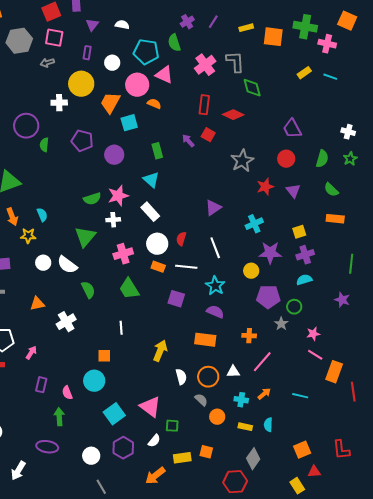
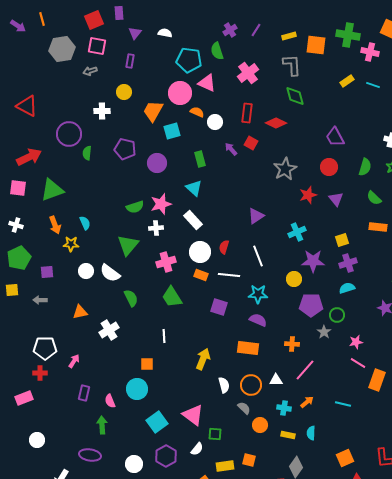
gray L-shape: (235, 62) -> (292, 65), moved
white circle: (112, 63) -> (215, 122), moved
yellow circle: (81, 84) -> (124, 92), size x0.6
cyan star: (215, 286) -> (258, 294), turned -30

